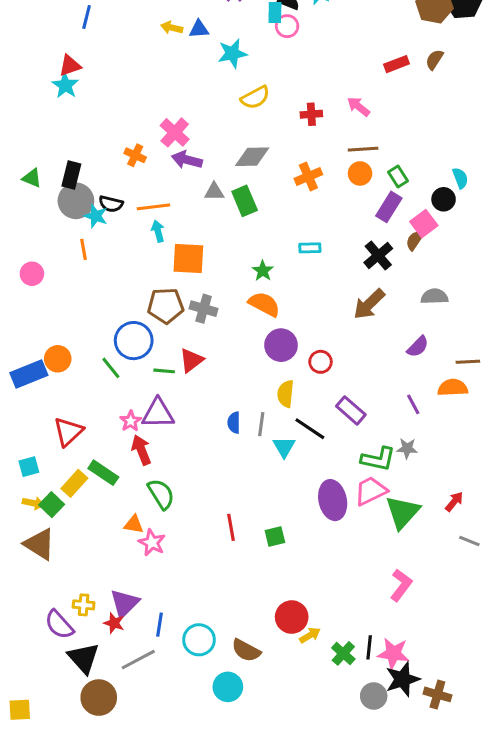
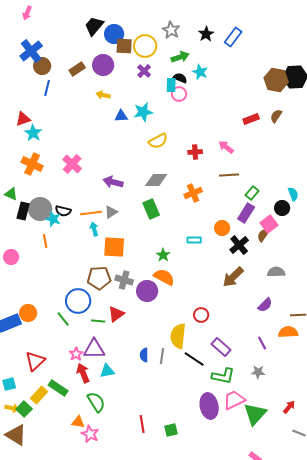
blue triangle: (199, 29) -> (121, 116), moved
red triangle: (70, 66) -> (23, 119), moved
pink cross: (175, 132) -> (72, 164), moved
orange cross: (135, 155) -> (32, 164), moved, size x1.5
orange circle: (360, 173) -> (222, 228), moved
black rectangle: (71, 175) -> (23, 211), moved
green rectangle: (398, 177) -> (252, 193), turned 72
gray triangle: (214, 192) -> (111, 212), moved, turned -32
purple circle: (281, 345) -> (147, 291), moved
yellow semicircle: (286, 394) -> (178, 336), size x1.4
cyan triangle: (284, 447) -> (107, 371), moved, turned 49
green L-shape: (378, 459) -> (223, 376), moved

